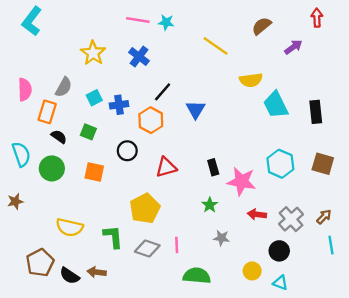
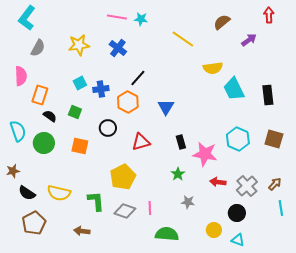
yellow star: (93, 53) -> (79, 45), turned 30
gray semicircle: (64, 87) -> (38, 48), moved
blue triangle: (196, 110) -> (166, 107), moved
black semicircle: (70, 276) -> (27, 193), moved

